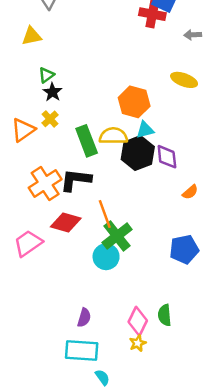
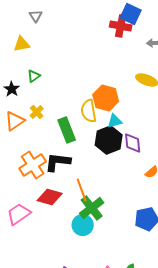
black star: (52, 92) -> (12, 89), moved
yellow semicircle: (113, 136) -> (89, 111), moved, turned -100

